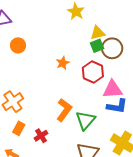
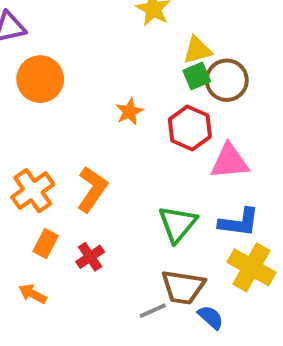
orange circle: (18, 45) -> (40, 79), size x1.5
blue L-shape: (117, 106) -> (239, 222), moved
orange L-shape: (64, 110) -> (92, 189), moved

